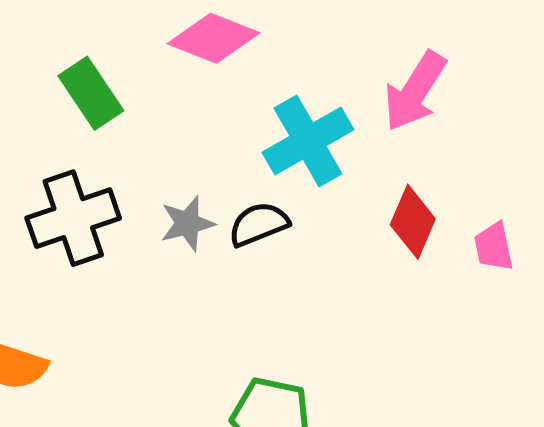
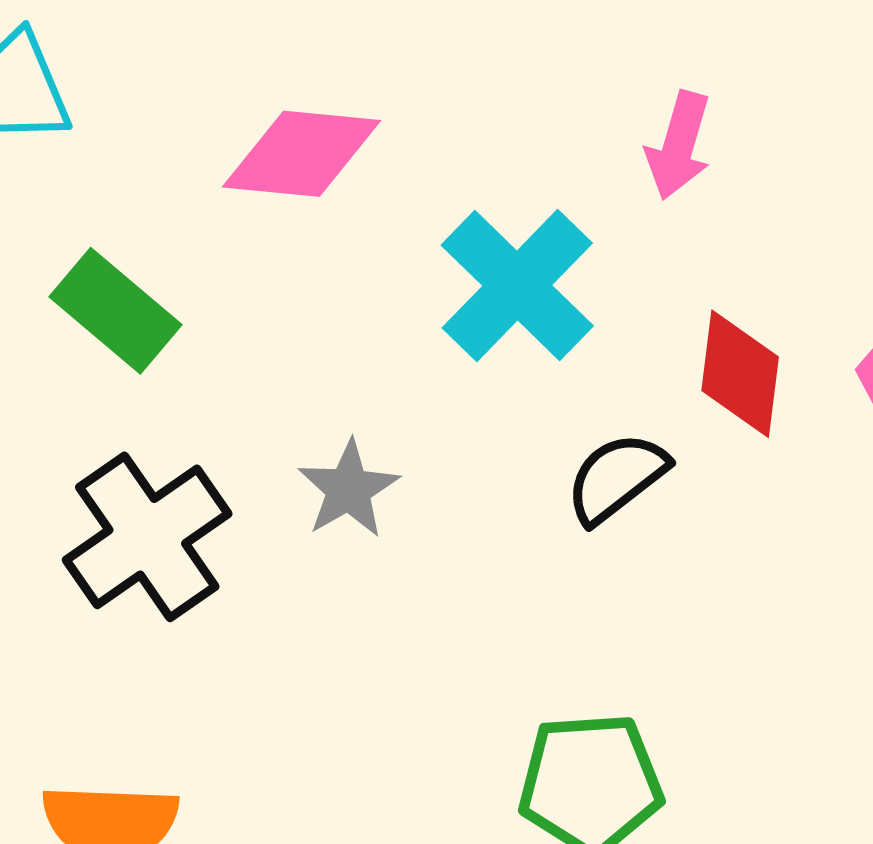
pink arrow: (415, 91) -> (679, 146), size x0.7
black semicircle: (259, 224) -> (617, 478), moved

